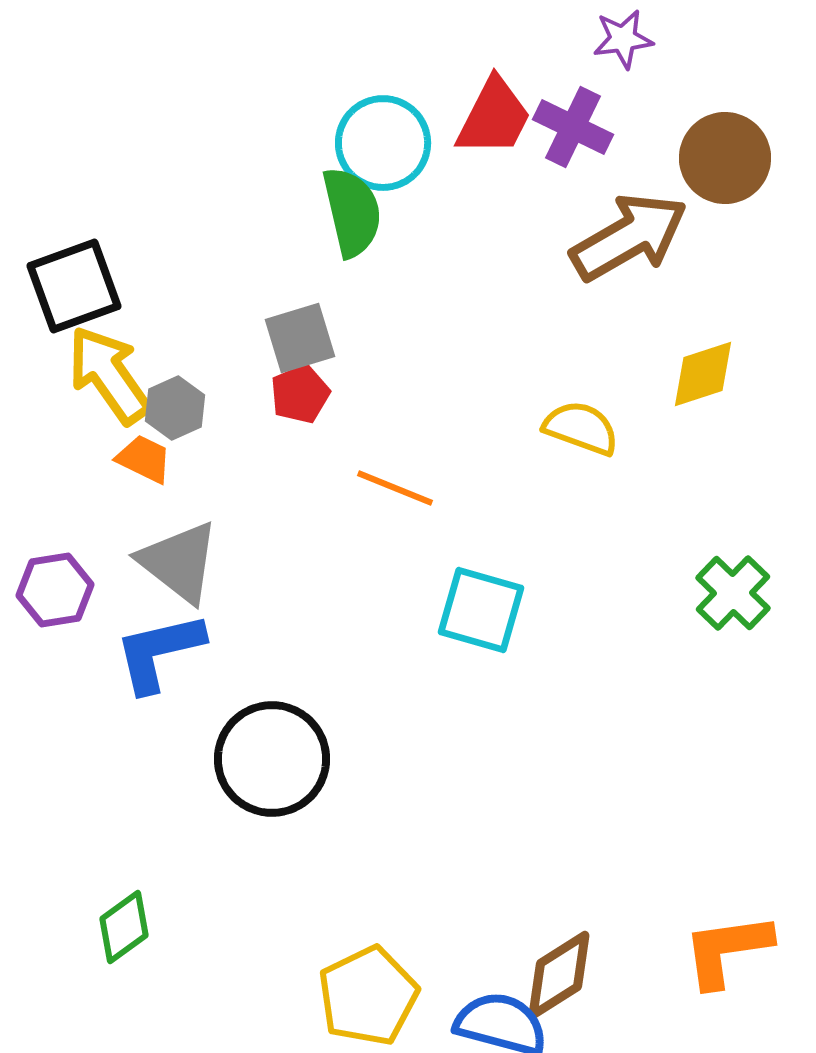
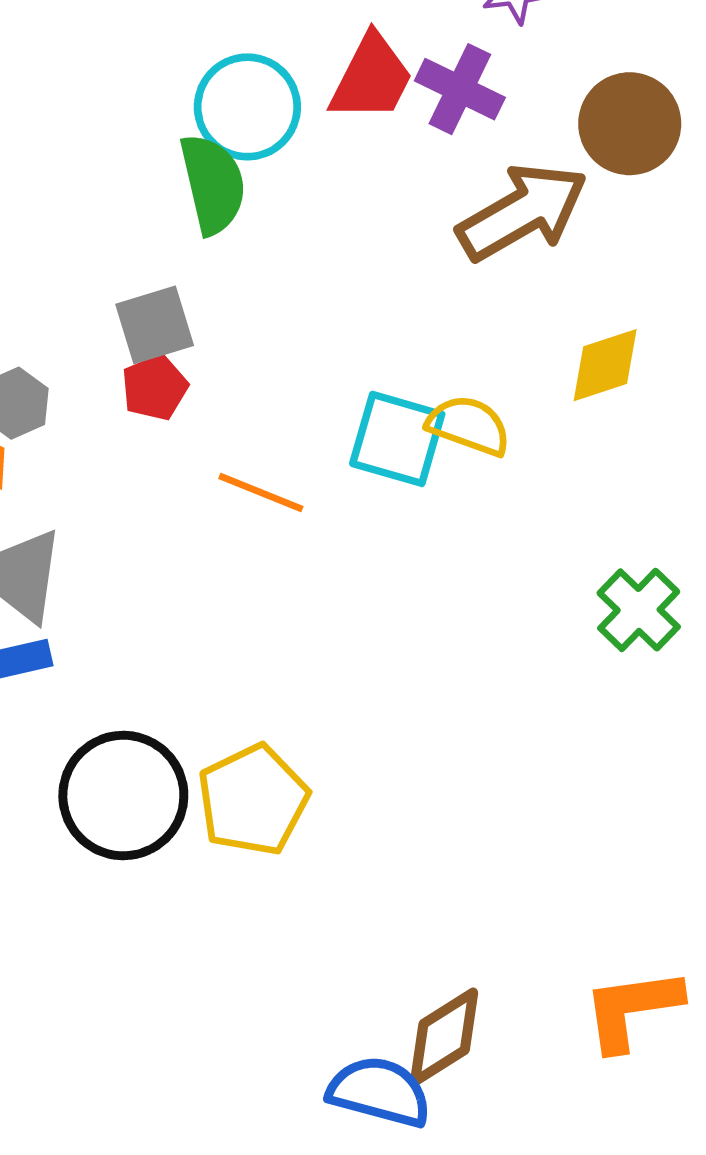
cyan square: (481, 610) -> (397, 439), moved
yellow pentagon: (368, 996) -> (253, 800), moved

